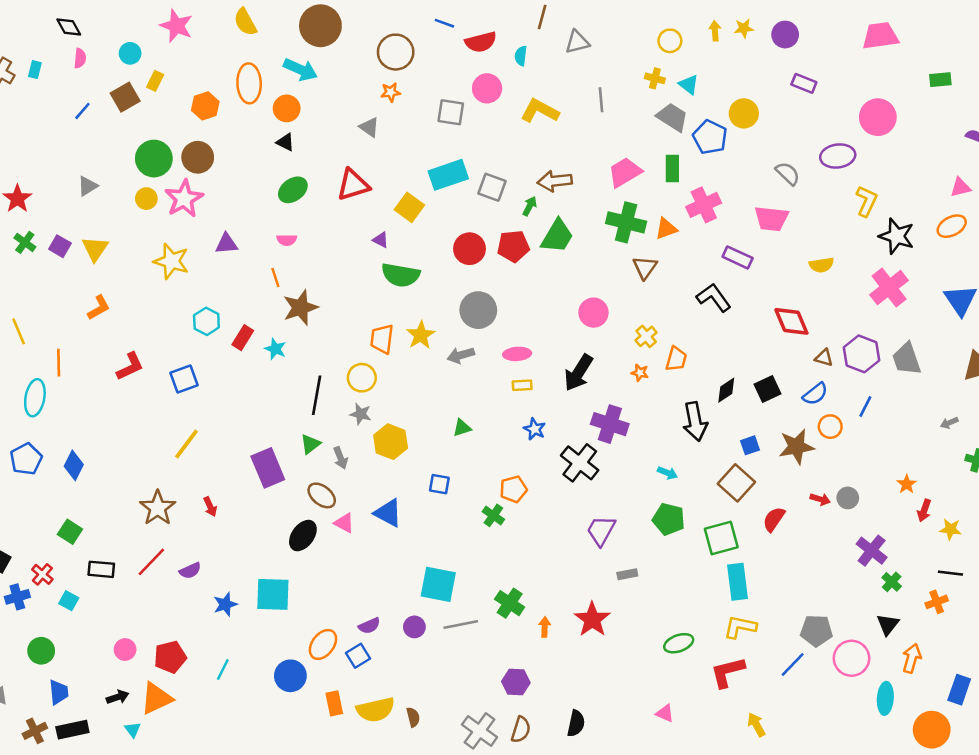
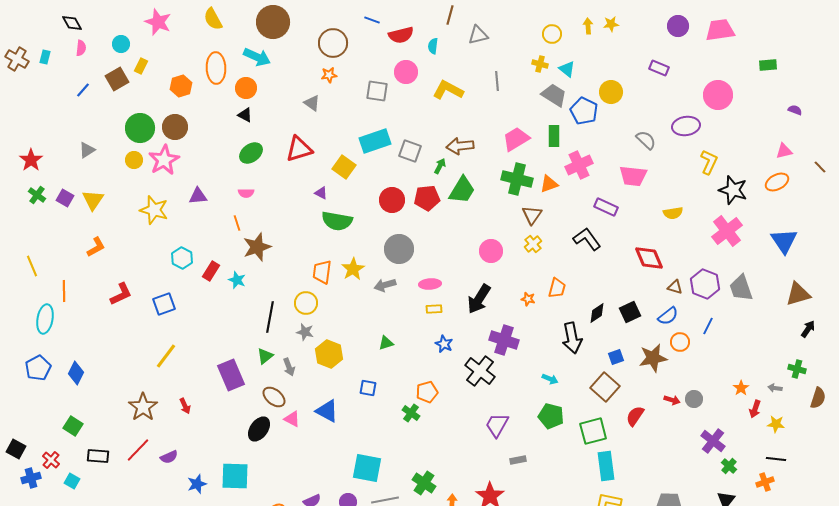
purple circle: (785, 35) -> (678, 26), moved
yellow cross: (646, 336) -> (533, 244), moved
gray arrow: (949, 423) -> (775, 388), moved, turned 32

